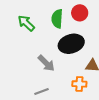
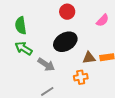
green semicircle: (57, 19) -> (21, 25), moved
green arrow: (26, 23) -> (24, 48), moved

